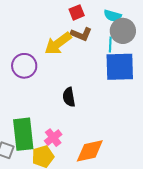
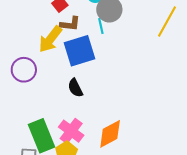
blue square: (120, 67) -> (80, 51), moved
pink cross: (53, 138) -> (71, 131), size x1.4

